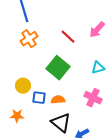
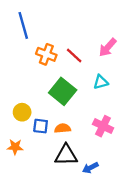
orange cross: (29, 39) -> (46, 54), moved, turned -36
cyan triangle: (98, 68) -> (101, 82), moved
black triangle: (61, 123) -> (66, 155), turned -40

